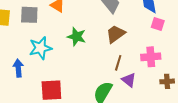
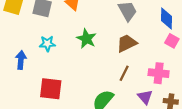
cyan star: (40, 48) -> (47, 44), size x0.7
purple triangle: (129, 80) -> (145, 97), moved

